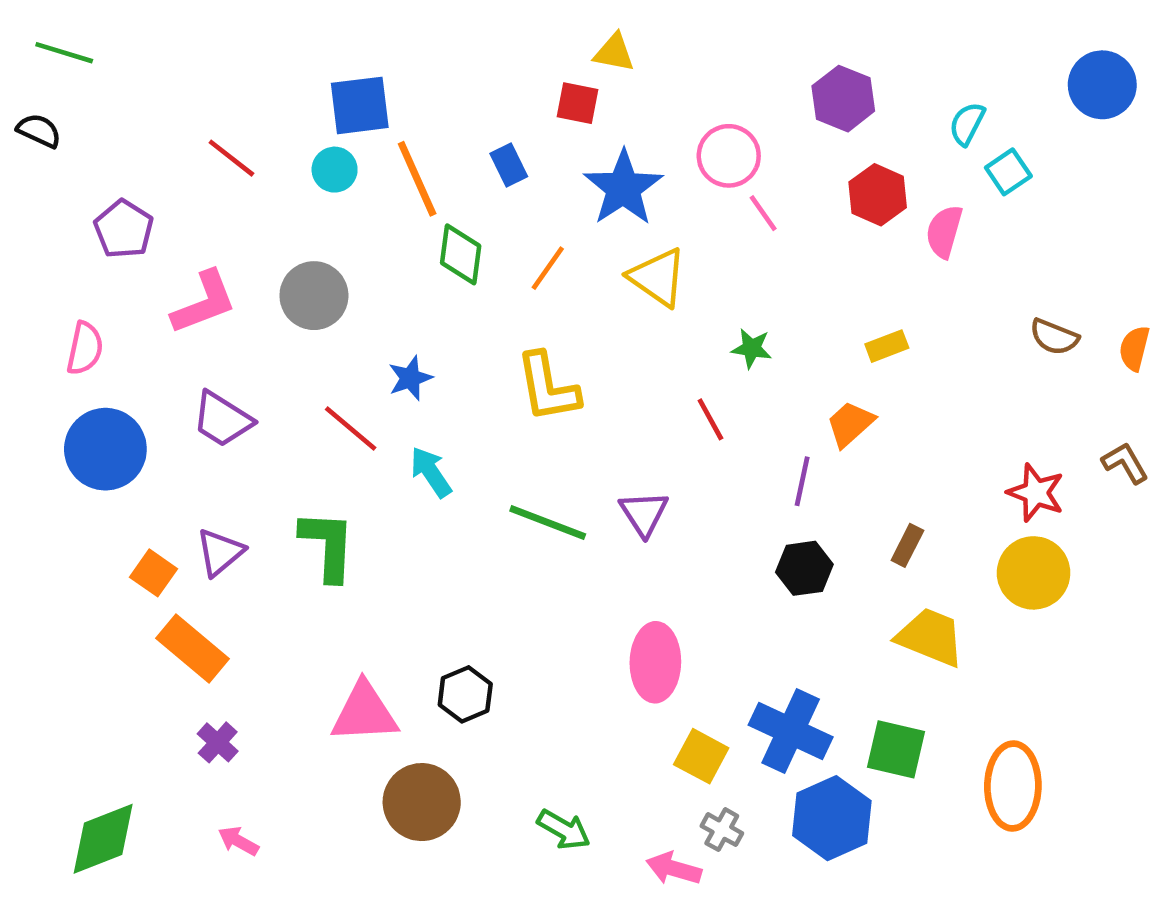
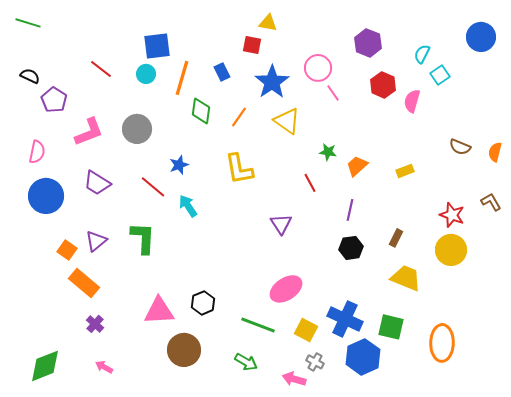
black semicircle: (39, 131) -> (30, 76), moved
orange line: (417, 179) -> (182, 78), turned 40
yellow rectangle: (887, 346) -> (405, 171), moved
orange trapezoid: (850, 424) -> (357, 166), moved
green line: (548, 522) -> (258, 325), moved
pink ellipse: (655, 662) -> (286, 289), turned 56

